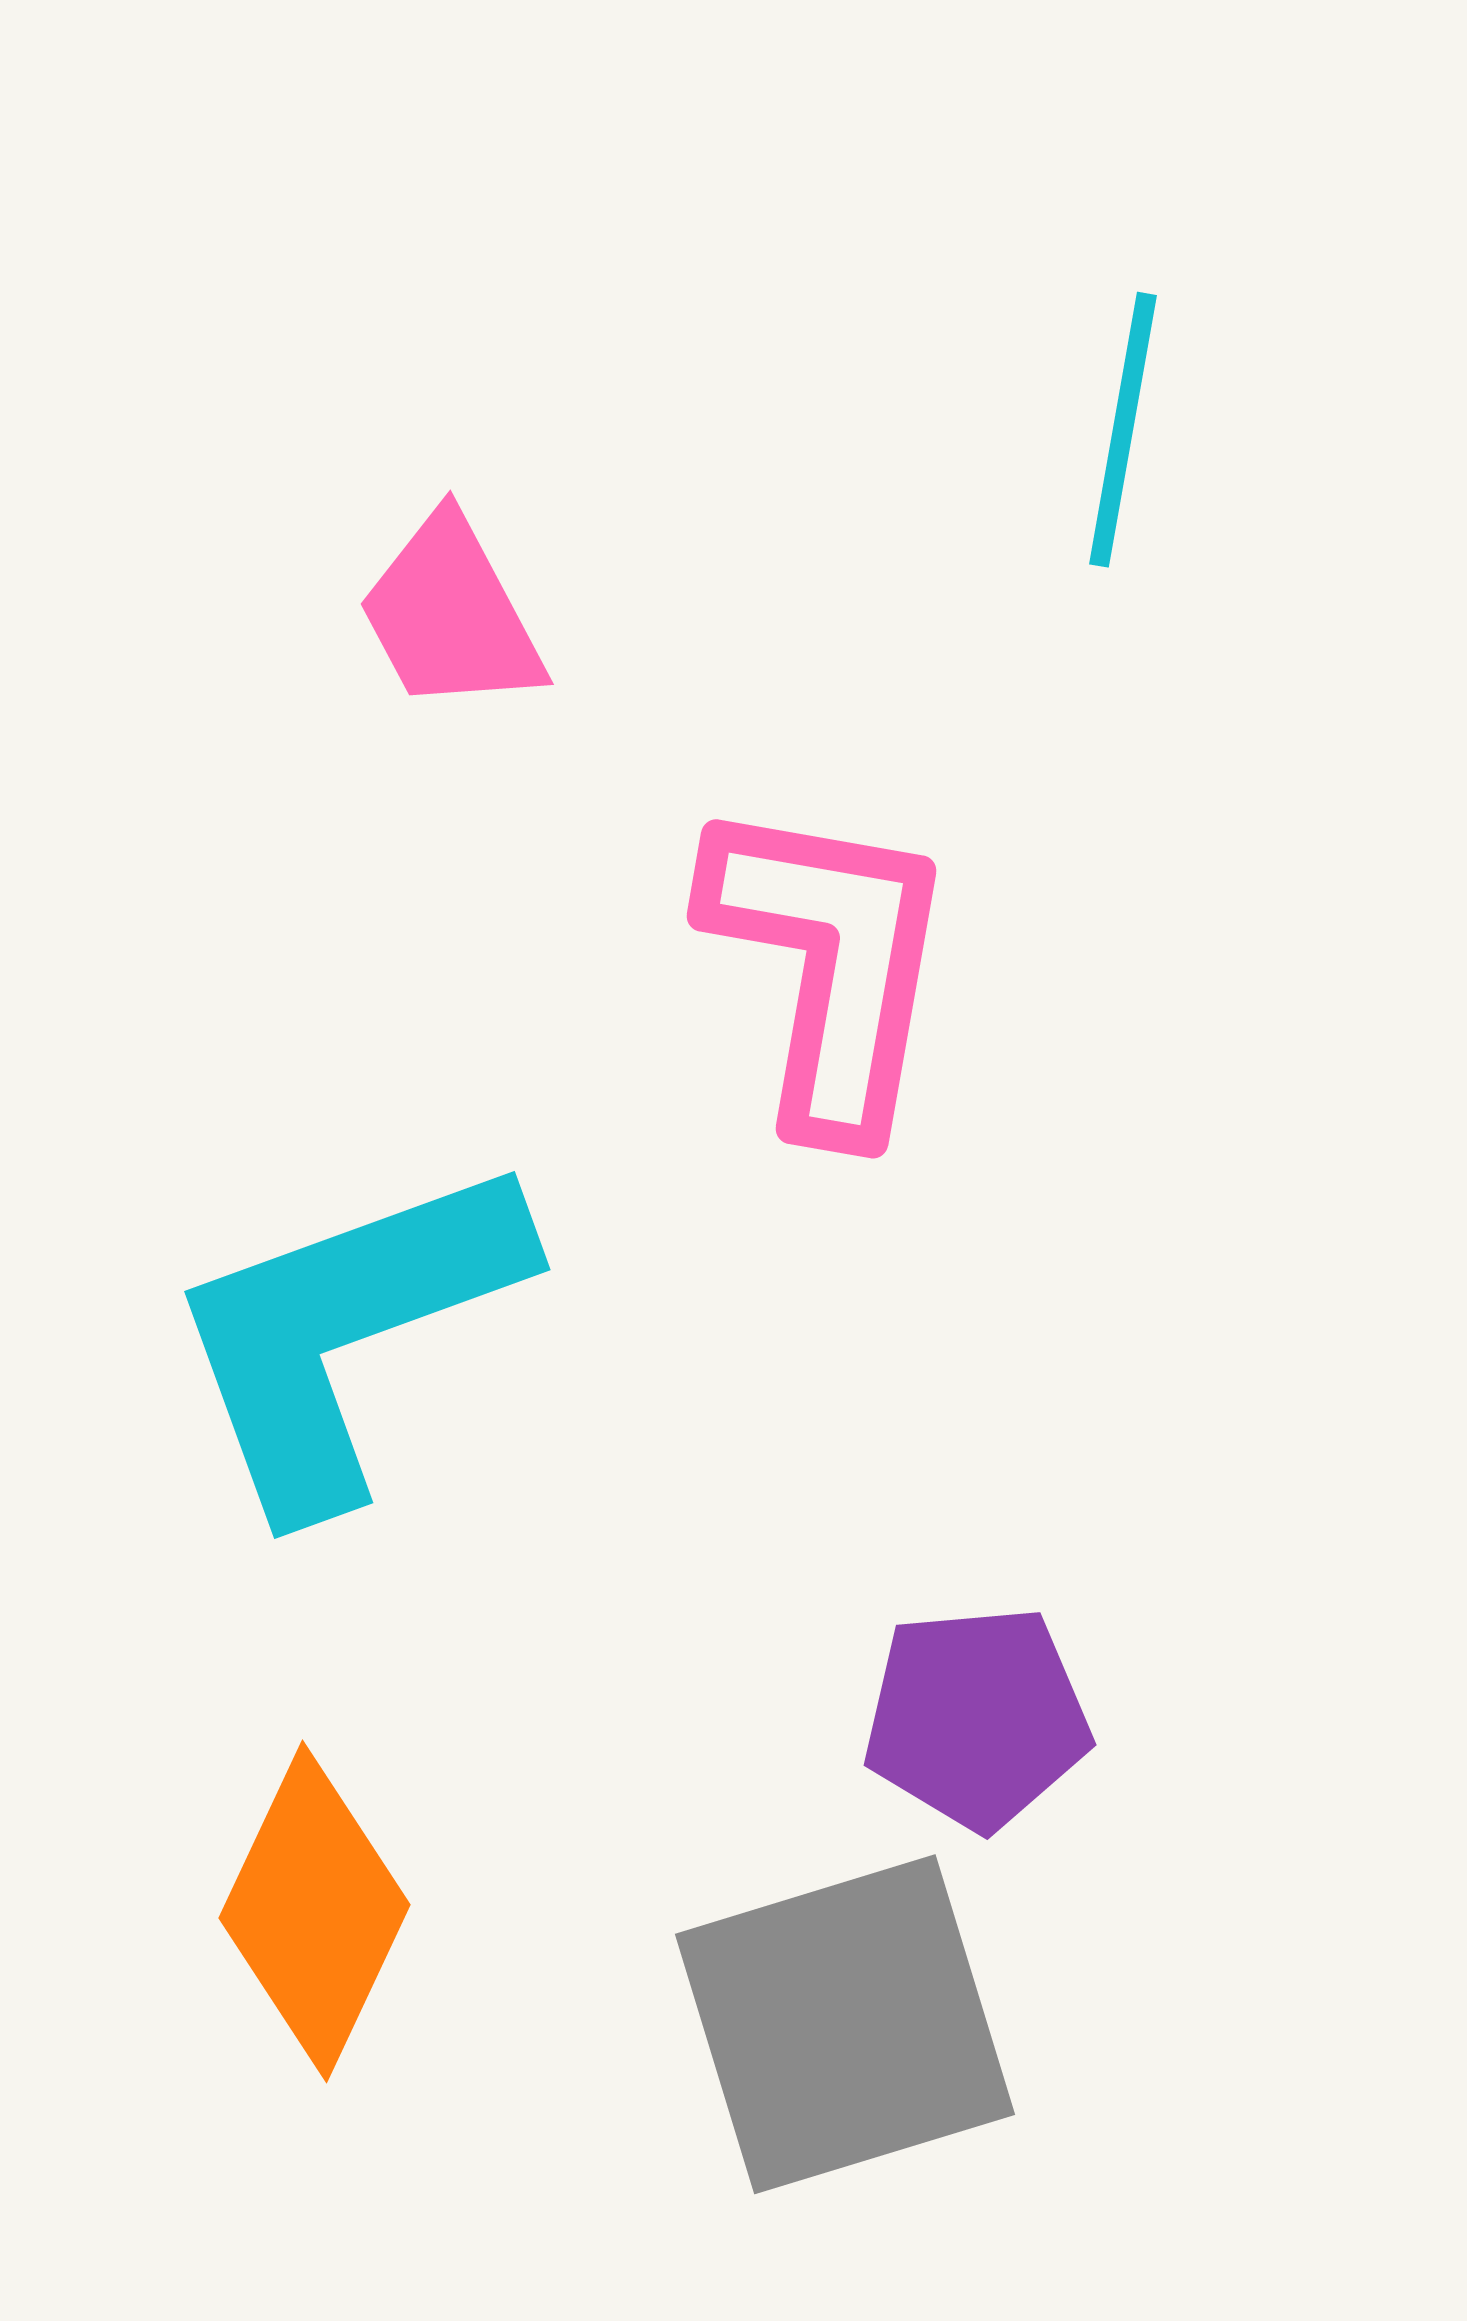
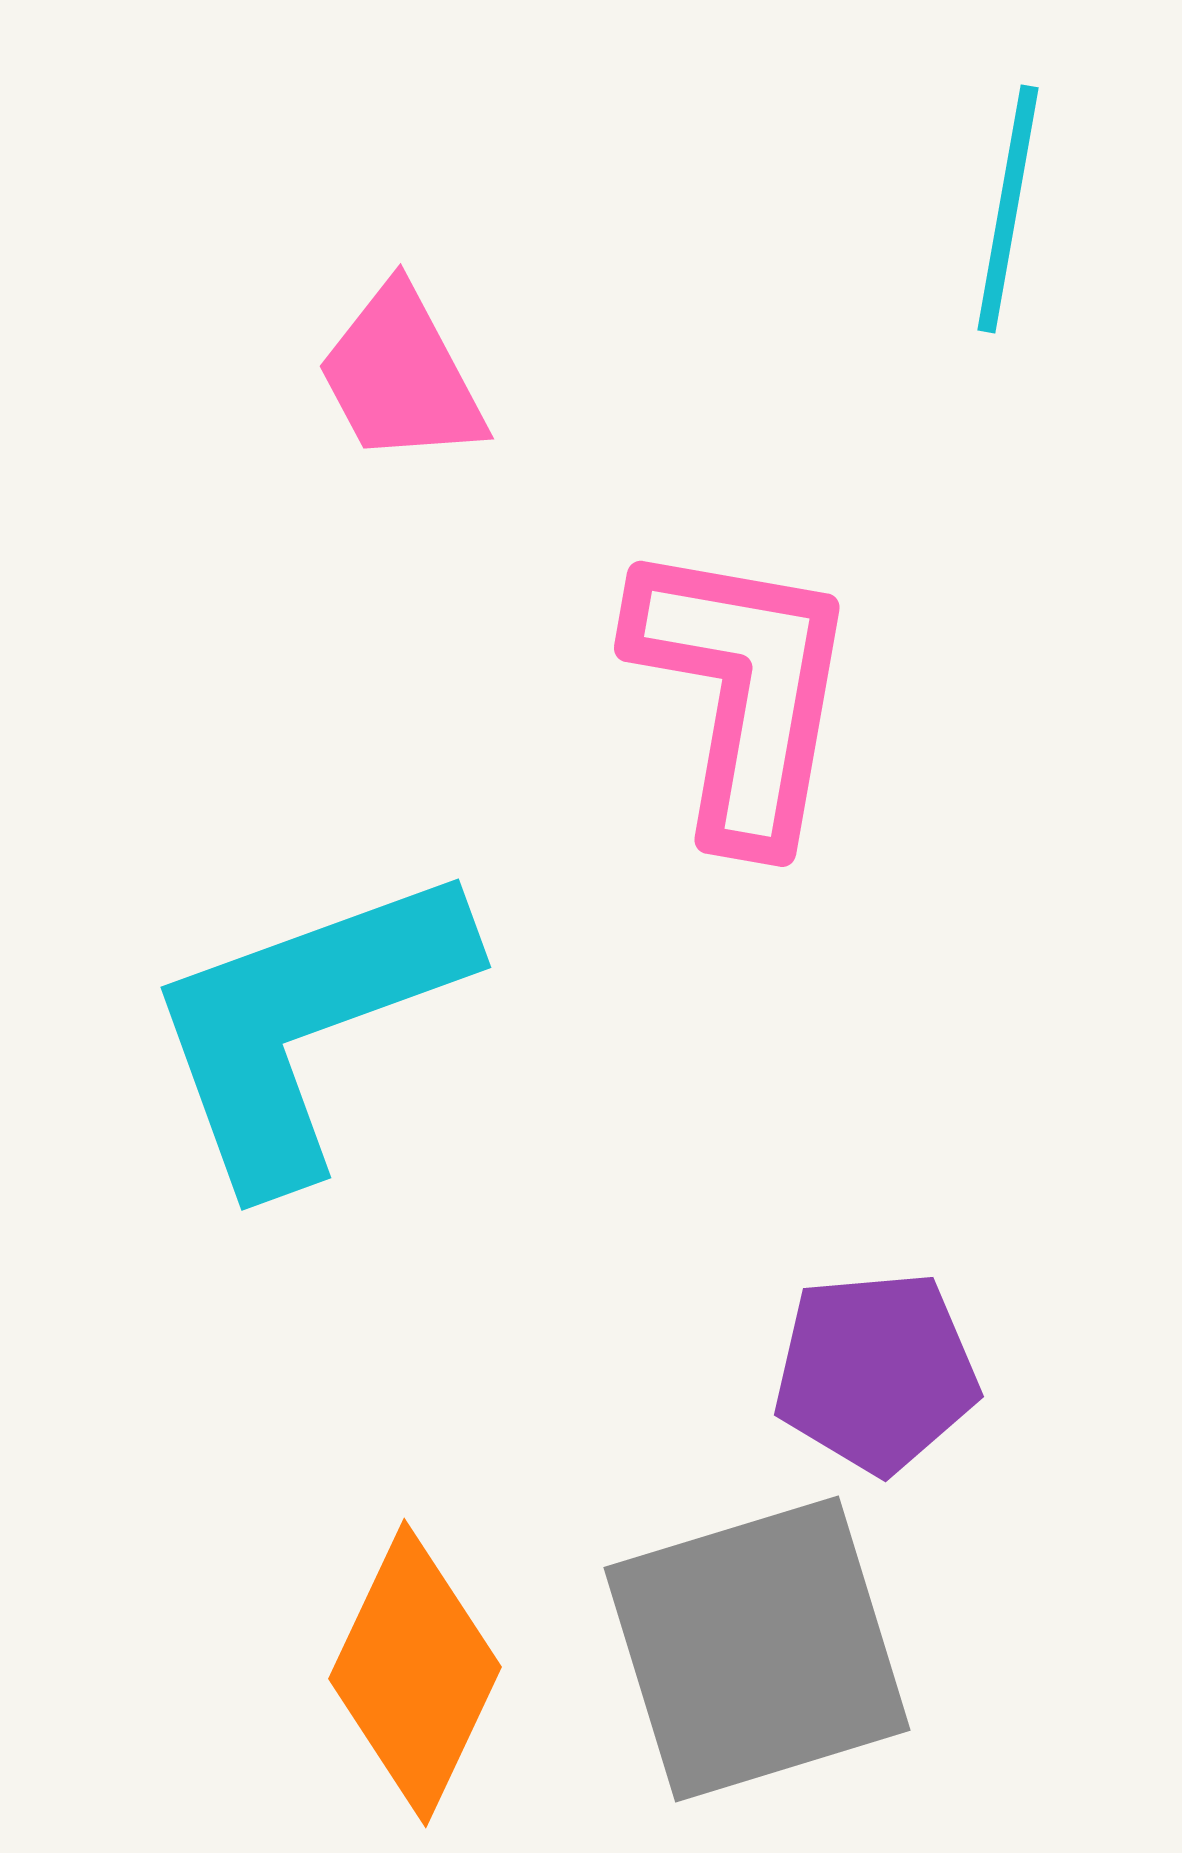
orange diamond: (315, 1911) -> (415, 1673), moved

